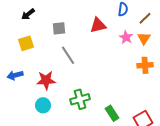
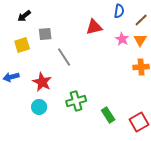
gray square: (59, 28) -> (45, 34), moved
red star: (46, 80) -> (42, 82), turned 30

